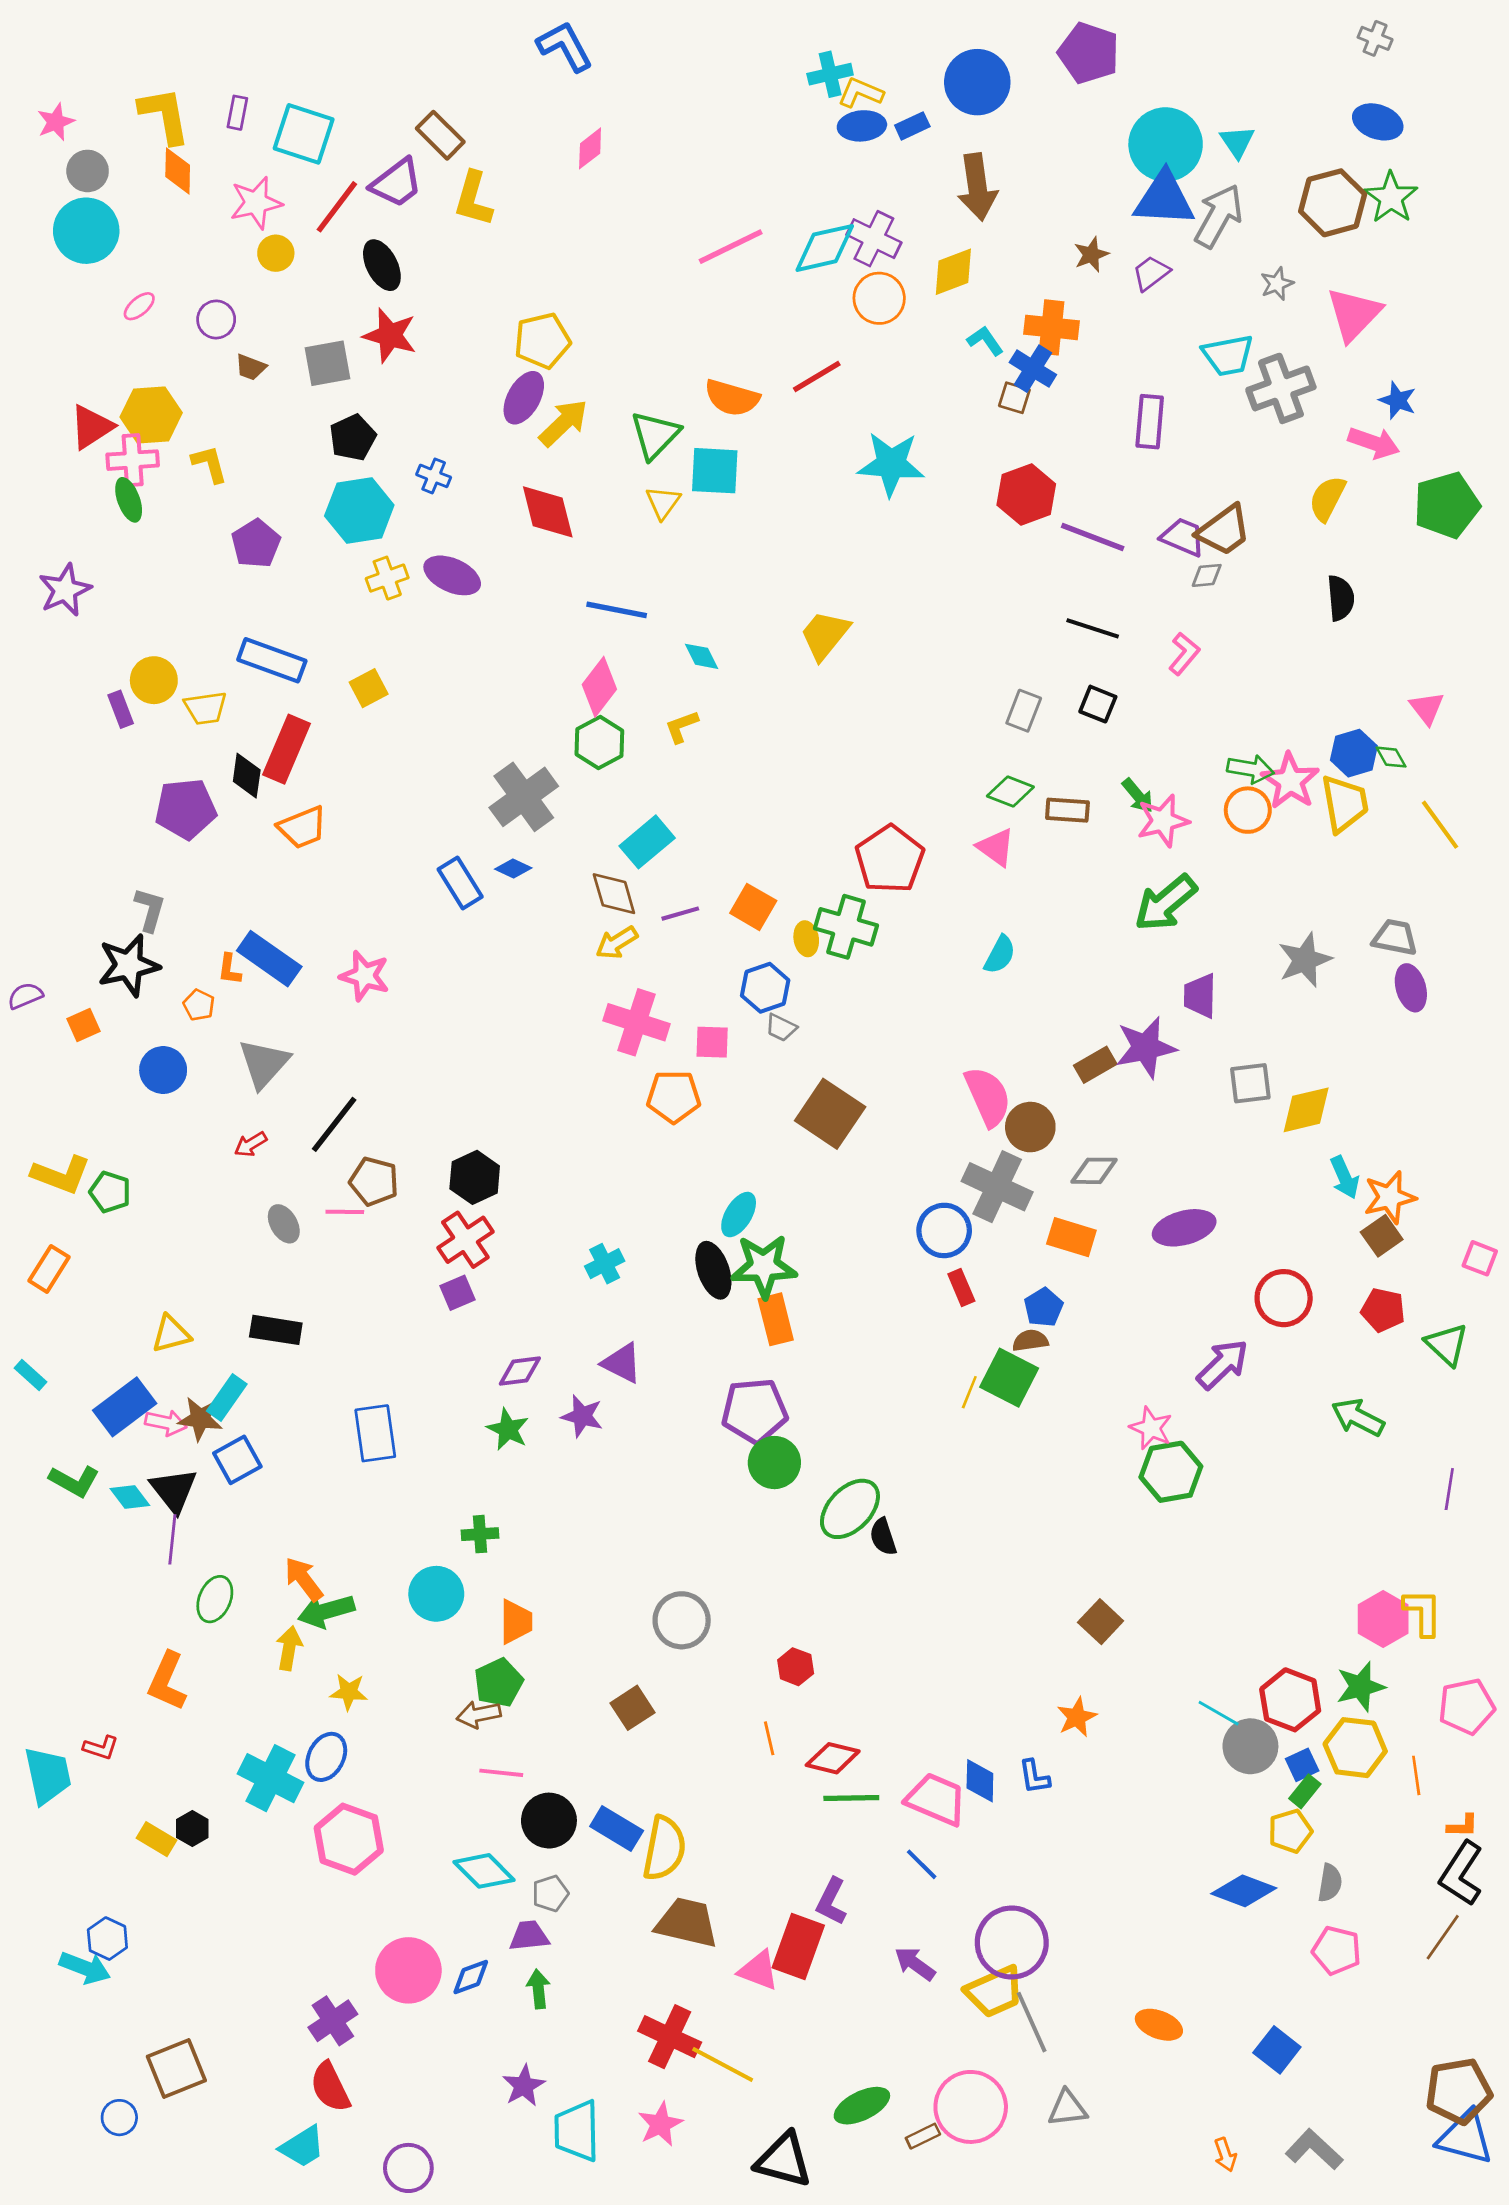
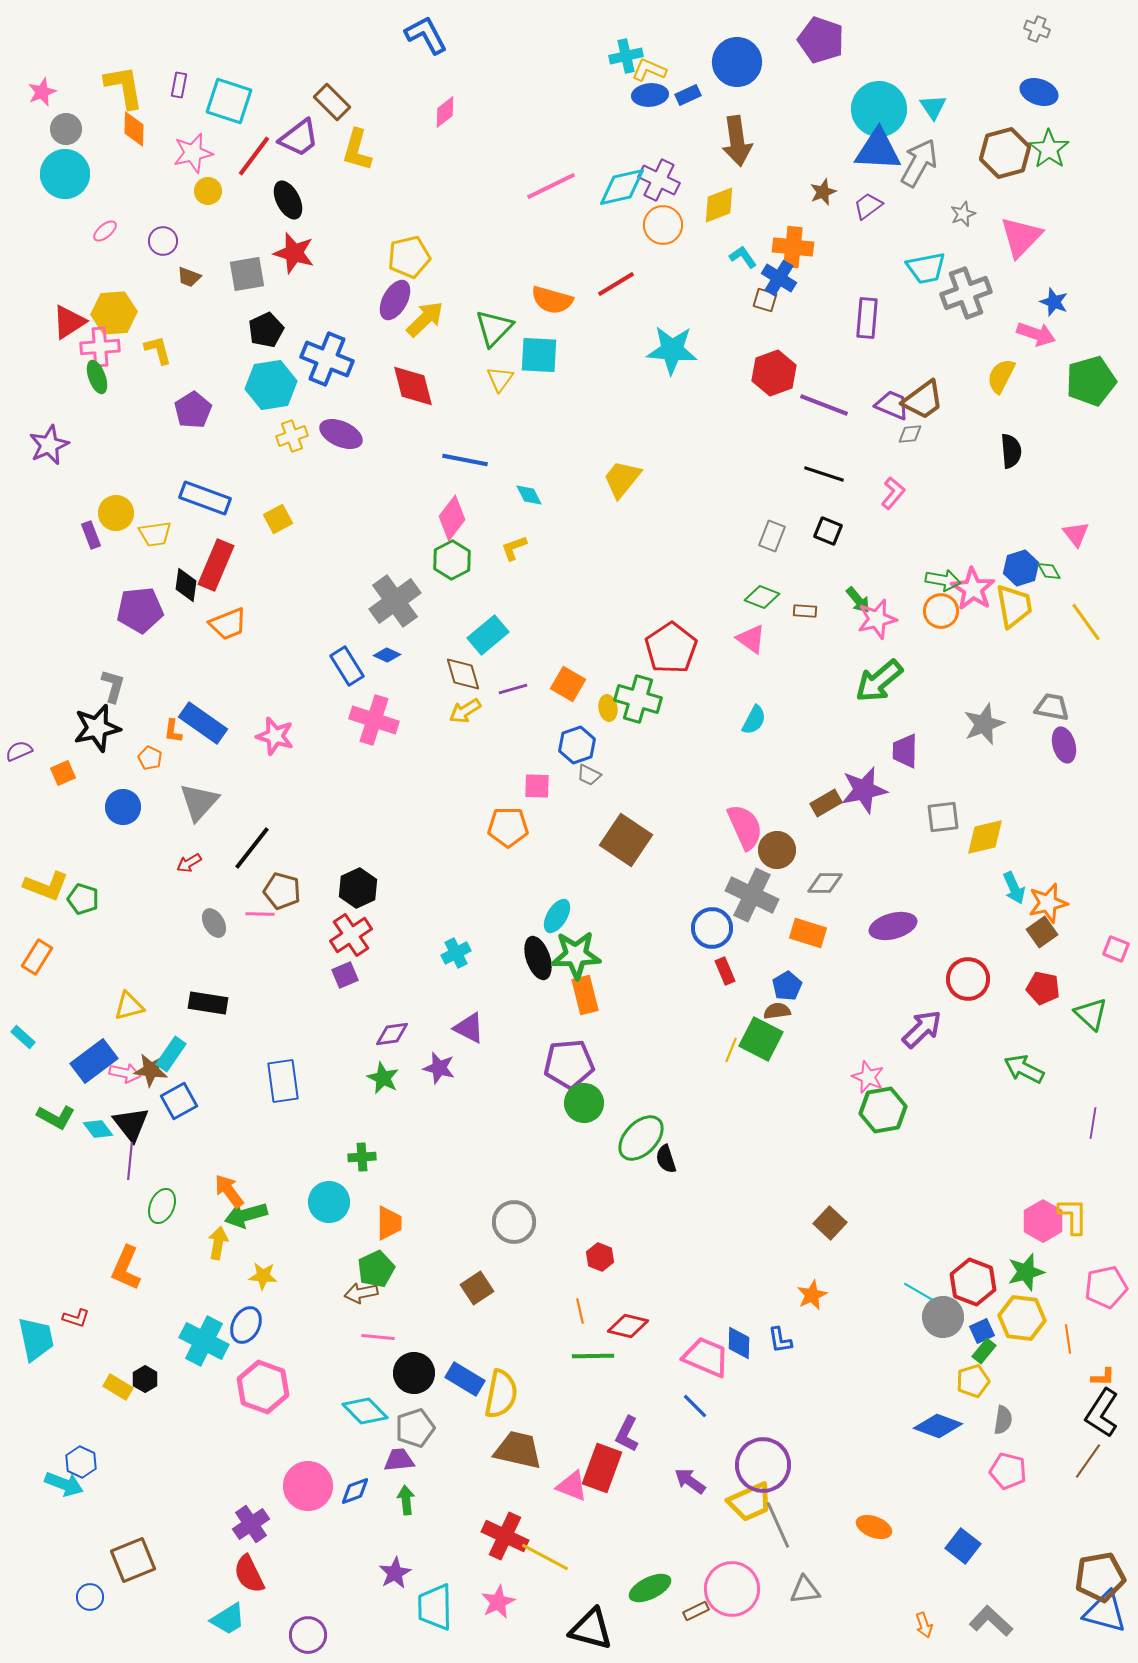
blue cross: (434, 476) -> (327, 359), size x2.0
brown rectangle: (1067, 810) -> (805, 611), size x0.7
pink cross: (636, 1022) -> (374, 720), moved
green line: (851, 1798) -> (593, 1356), moved
gray pentagon: (550, 1893) -> (415, 1428), size x1.4

